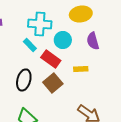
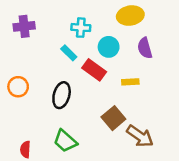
cyan cross: (40, 24) -> (81, 28), size x0.7
brown square: (53, 83) -> (113, 118), moved

